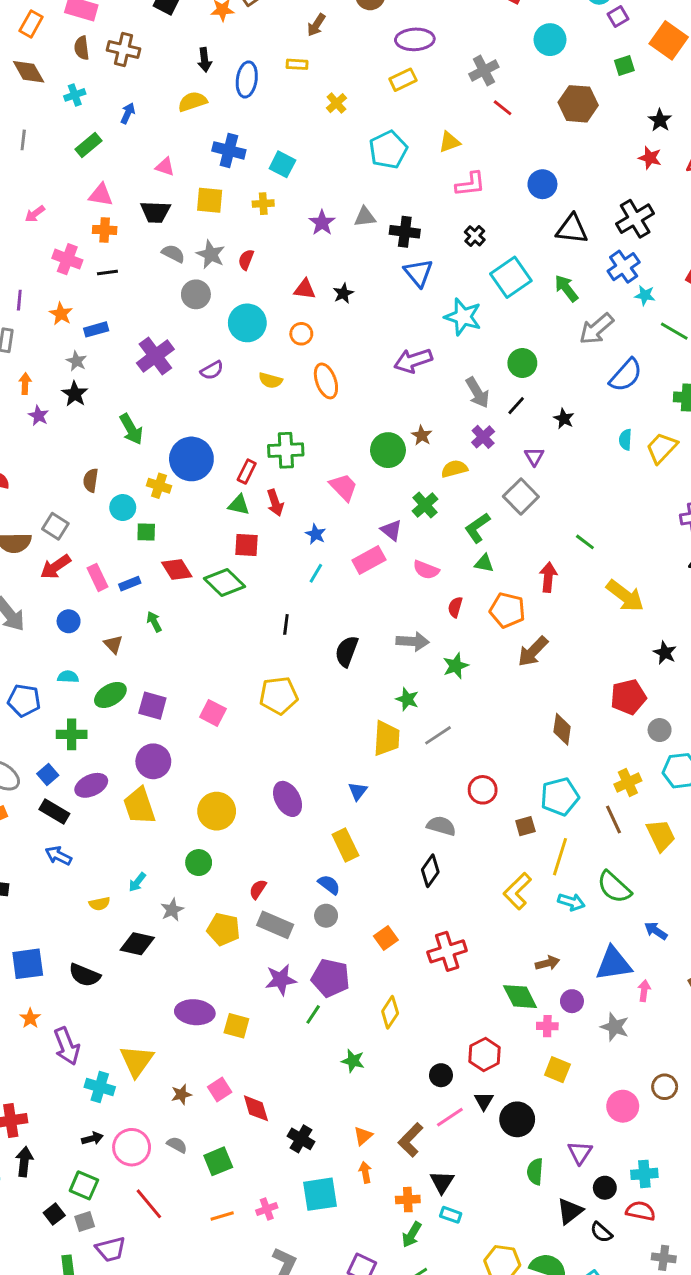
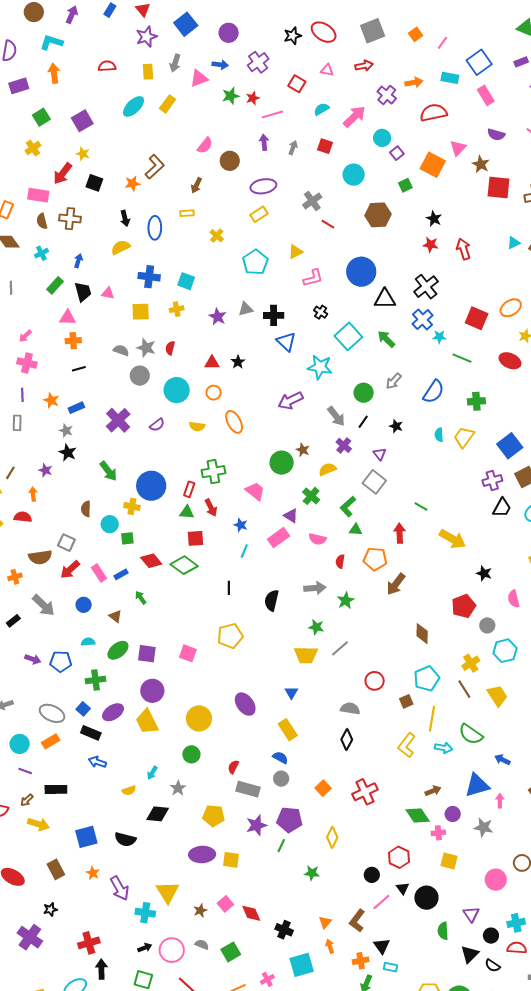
blue circle: (542, 184) -> (361, 272), size x1.5
black trapezoid: (155, 212) -> (83, 292), moved, turned -100
pink cross: (67, 259) -> (27, 363), moved
gray arrow: (596, 329) -> (394, 381), moved, size x0.7
orange arrow: (25, 384) -> (33, 494), moved
yellow trapezoid: (386, 738) -> (306, 655), turned 95
yellow pentagon: (223, 929) -> (214, 816), moved

